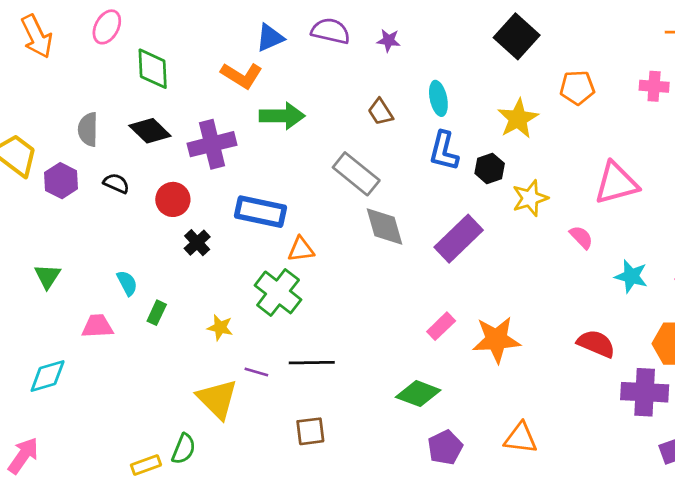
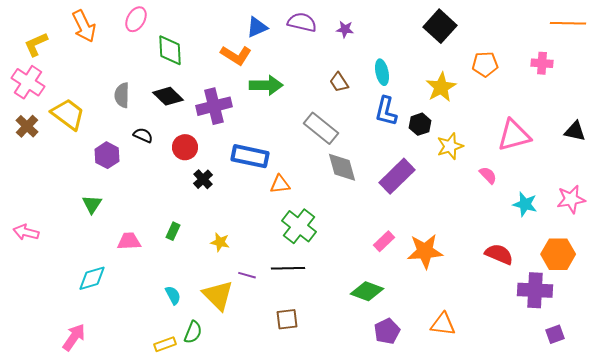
purple hexagon: (61, 181) -> (107, 155), moved
cyan semicircle: (127, 283) -> (173, 295), moved
green cross: (278, 292) -> (299, 226), moved

